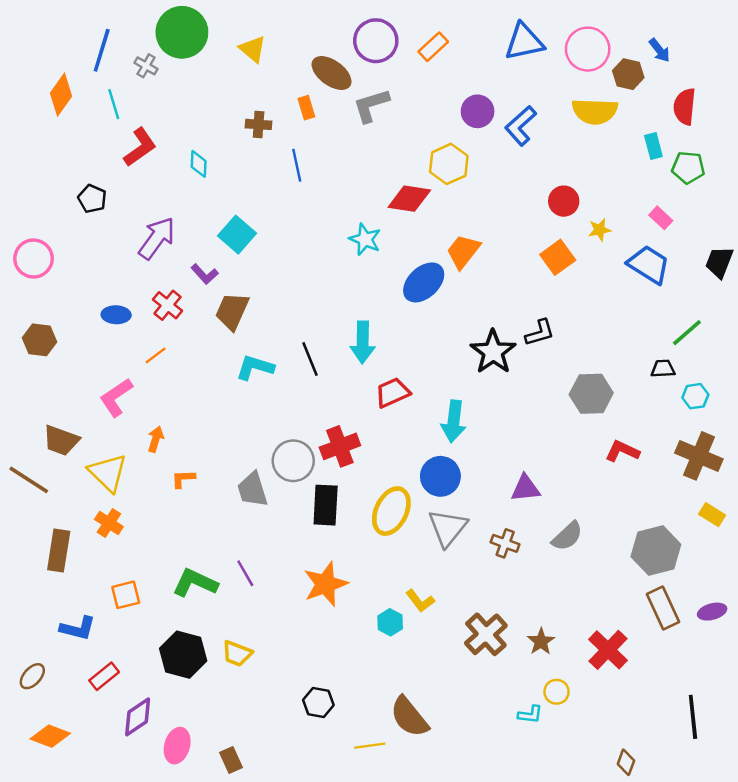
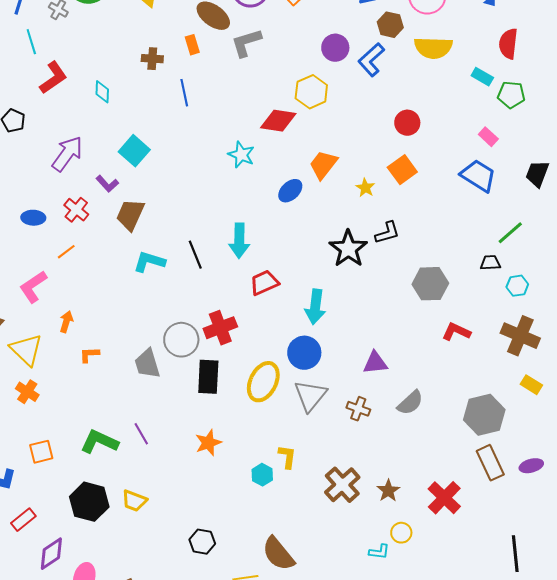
brown hexagon: (628, 74) -> (390, 25), moved
cyan rectangle: (653, 146) -> (482, 77), turned -45
yellow star: (600, 230) -> (365, 188), moved, turned -30
blue ellipse: (424, 282) -> (290, 191), size x0.7
orange star: (326, 584) -> (208, 443), size x0.7
yellow L-shape: (420, 601) -> (287, 457), turned -135

